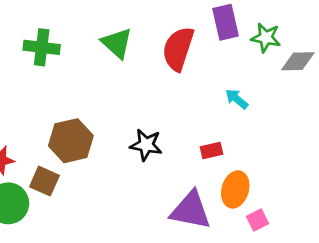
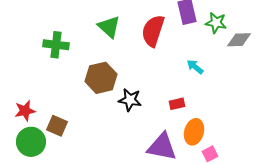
green cross: (42, 47) -> (56, 45), moved
brown hexagon: (71, 141) -> (101, 78), moved

